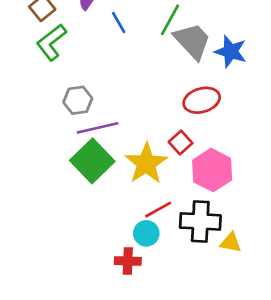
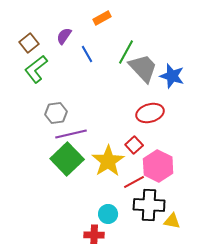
red line: (158, 210) -> (134, 182), moved

